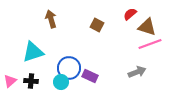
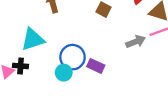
gray arrow: (137, 72) -> (136, 42), moved
black cross: (31, 81) -> (21, 66), moved

